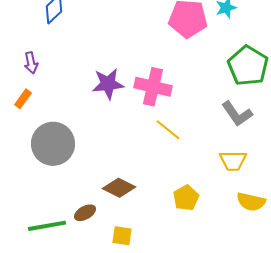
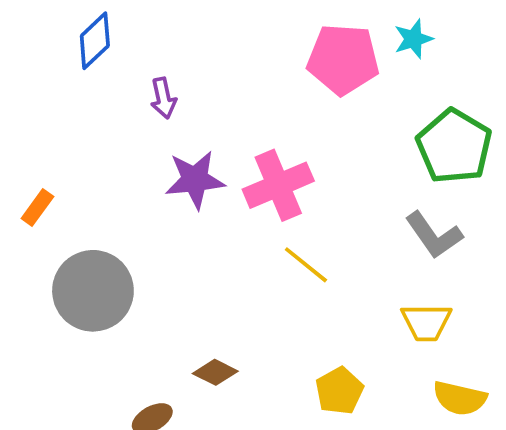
purple arrow: (31, 63) -> (163, 98), moved
pink cross: (153, 87) -> (278, 185), turned -36
brown diamond: (119, 188) -> (215, 372), size x0.7

